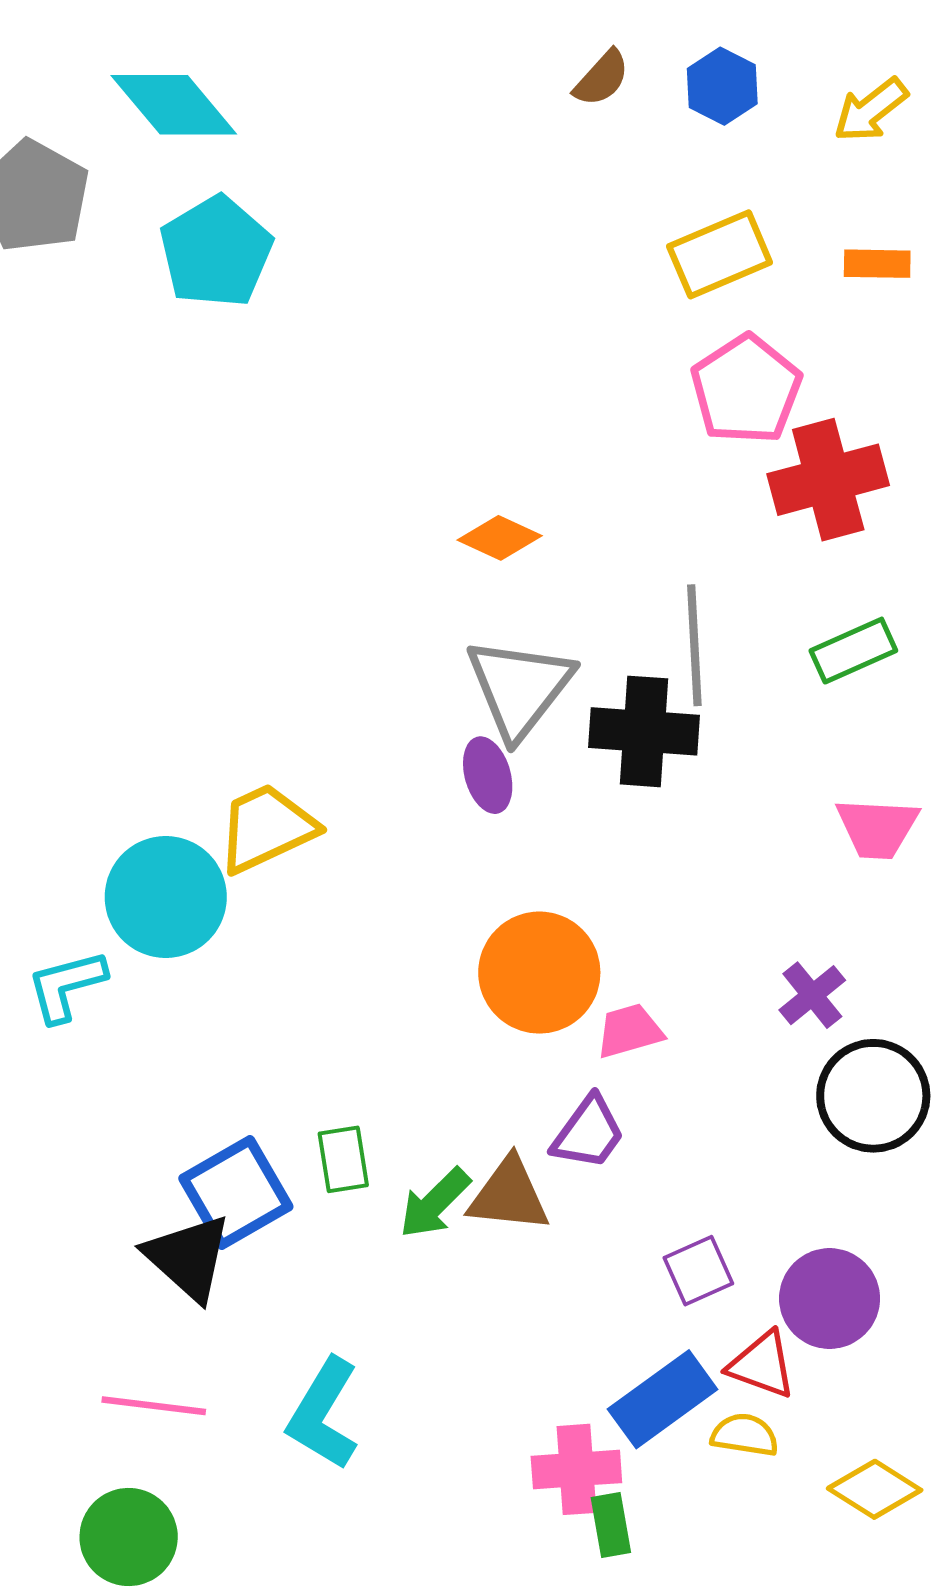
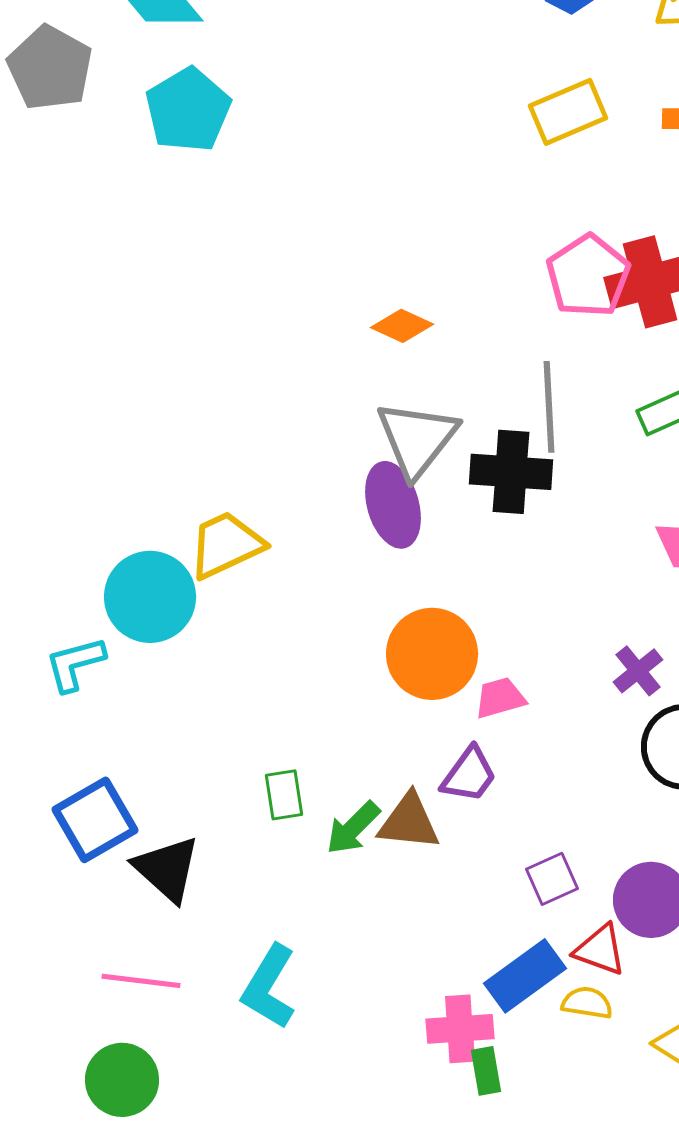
pink pentagon: (746, 390) -> (588, 276), moved
purple ellipse: (488, 775) -> (393, 505), size x1.5
blue square: (236, 1193) -> (95, 820), moved

